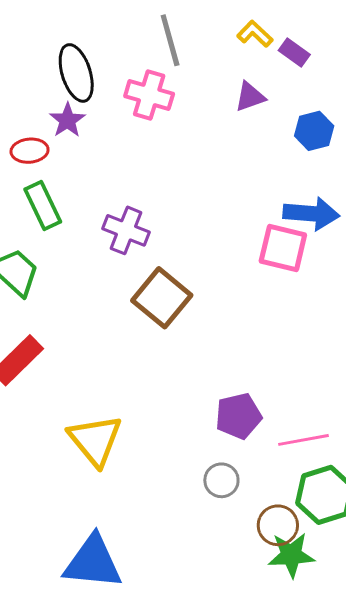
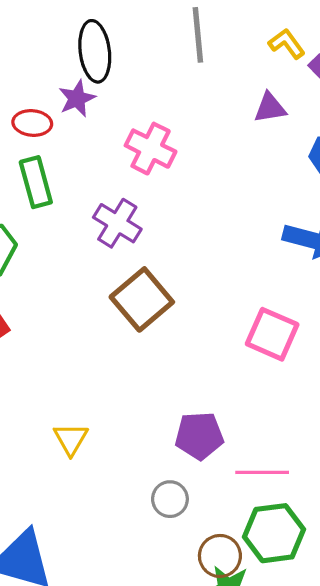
pink cross: (149, 95) -> (151, 149), moved
pink square: (283, 248) -> (272, 334), moved
yellow triangle: (95, 440) -> (71, 439), moved, size x0.6

